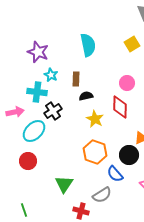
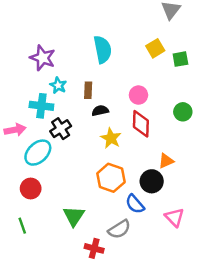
pink circle: (127, 83) -> (138, 95), moved
green line: (24, 210) -> (22, 226), moved

